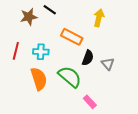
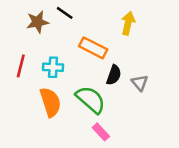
pink rectangle: (90, 102) -> (101, 132), moved

